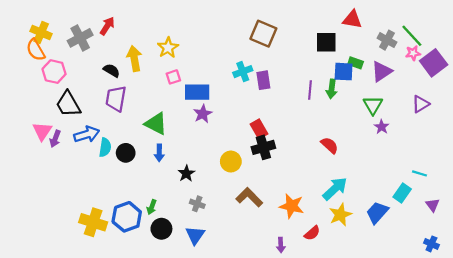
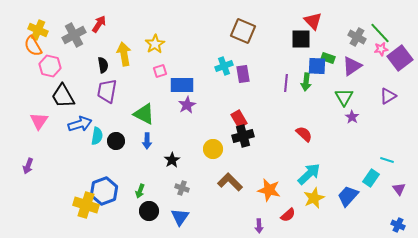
red triangle: (352, 19) -> (313, 21), moved, turned 36
black semicircle: (112, 70) -> (103, 65), turned 49
purple arrow: (55, 139) -> (28, 166), moved
blue hexagon: (127, 217) -> (104, 191), moved

